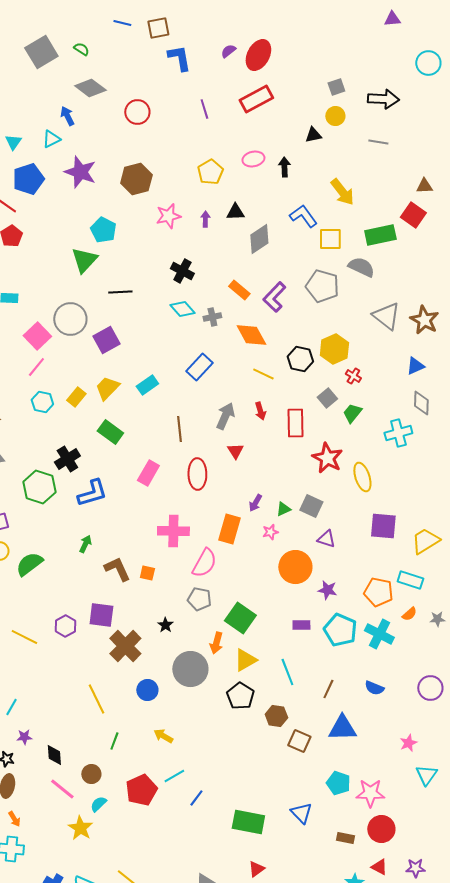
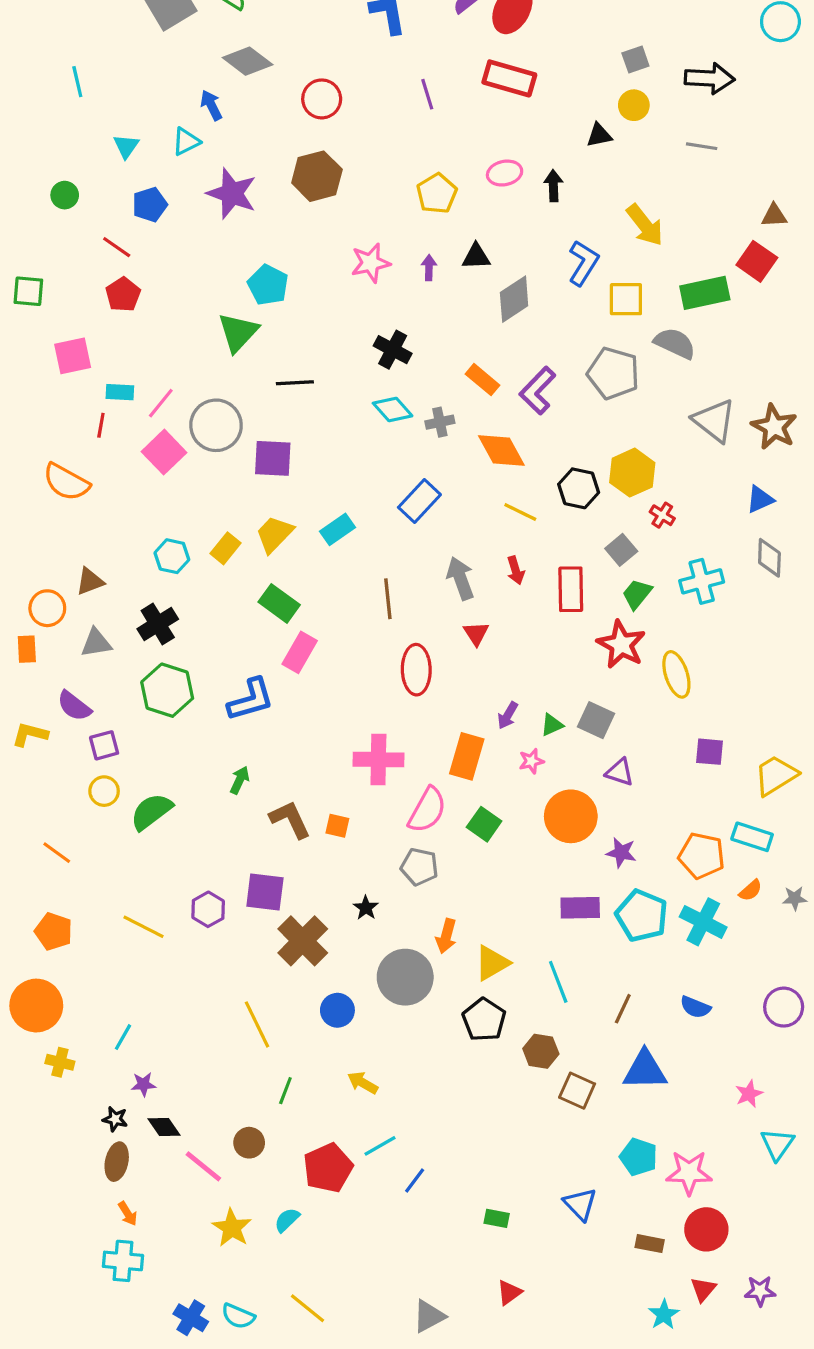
red rectangle: (256, 99) -> (509, 78), turned 44
blue pentagon: (28, 179) -> (150, 205), size x0.7
brown hexagon: (136, 179) -> (317, 176), moved
blue L-shape: (303, 216) -> (583, 263), turned 68
purple square: (106, 340) -> (273, 458), turned 32
pink line: (36, 367) -> (161, 403), moved
green trapezoid: (352, 413) -> (637, 594), moved
gray arrow: (225, 416) -> (460, 578), turned -44
cyan cross: (398, 433) -> (702, 581), moved
black cross: (67, 459) -> (158, 624), moved
pink rectangle: (148, 473) -> (300, 652), moved
purple square: (383, 526) -> (710, 752), size x0.7
green square: (240, 618) -> (484, 824), moved, size x0.7
purple rectangle: (301, 625) -> (580, 908), size x1.4
black diamond: (54, 755) -> (164, 1127), moved, turned -30
cyan semicircle: (98, 804) -> (287, 1220), moved
green rectangle: (248, 822) -> (497, 1218), size x0.5
red triangle: (379, 867) -> (703, 1289), turned 42

